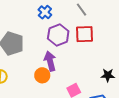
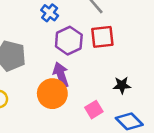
orange circle: (42, 75) -> (52, 94), size x1.5
black star: (108, 75) -> (122, 85), moved

